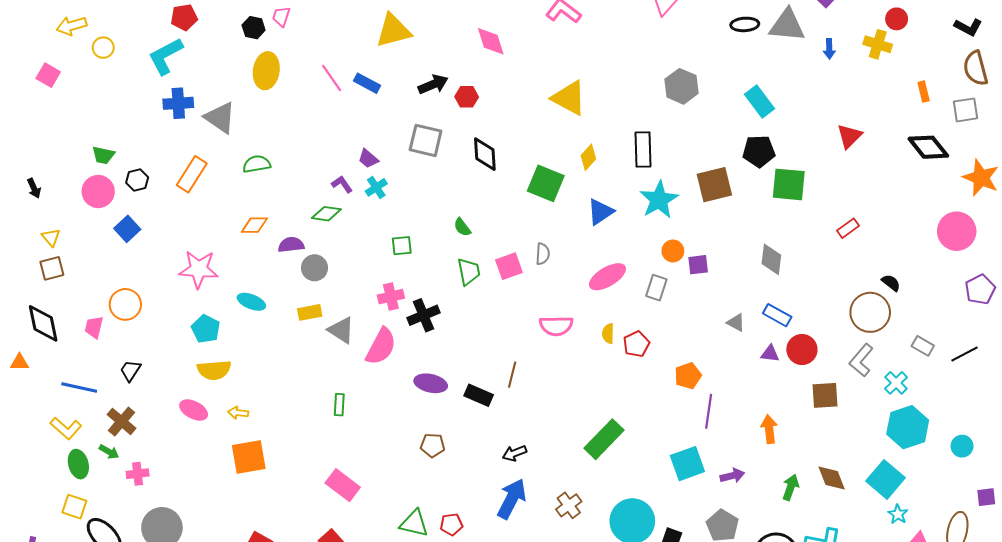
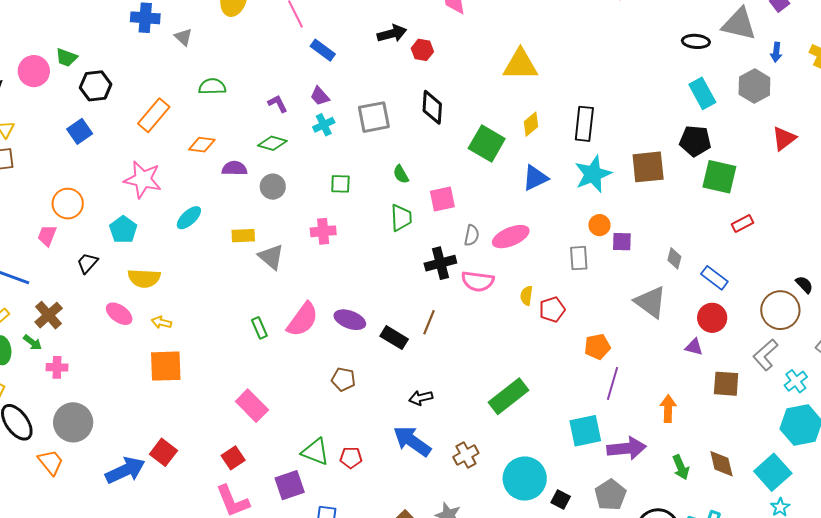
black ellipse: (745, 24) -> (696, 41), moved
blue rectangle: (367, 83) -> (323, 50), moved
gray hexagon: (681, 86) -> (754, 86), moved
yellow triangle: (569, 98) -> (520, 65), turned -36
gray triangle: (220, 118) -> (183, 37), size x0.6
gray square: (426, 140) -> (374, 117), moved, turned -32
orange rectangle: (192, 174) -> (154, 115), moved
black hexagon: (137, 180) -> (96, 86), size x1.4
purple L-shape: (342, 184) -> (278, 104), moved
pink circle: (98, 192) -> (34, 71), moved
red rectangle: (848, 228) -> (743, 224), moved
gray semicircle: (543, 254) -> (472, 235), moved
gray diamond: (771, 259) -> (674, 258), moved, size x0.7
pink square: (509, 266) -> (442, 199), moved
gray circle: (315, 268) -> (273, 187), moved
pink ellipse: (607, 277) -> (511, 237), moved
gray rectangle: (656, 288) -> (579, 258), turned -30
cyan ellipse: (251, 302) -> (189, 218), turned -72
black cross: (423, 315) -> (440, 263), moved
blue rectangle: (777, 315) -> (714, 278), moved
gray triangle: (736, 323) -> (650, 302), size x1.8
pink trapezoid: (94, 327) -> (47, 235), moved
cyan pentagon: (206, 329) -> (123, 230), moved
pink semicircle: (381, 347) -> (303, 320), moved
red circle: (802, 350) -> (712, 318), moved
purple triangle: (770, 354) -> (694, 347), moved
black trapezoid: (130, 370) -> (87, 263), moved
green rectangle: (339, 405) -> (259, 328), turned -35
purple arrow: (732, 476) -> (627, 448), size x1.6
green arrow: (791, 487) -> (681, 467), turned 130
blue arrow: (512, 499) -> (412, 441), turned -90

